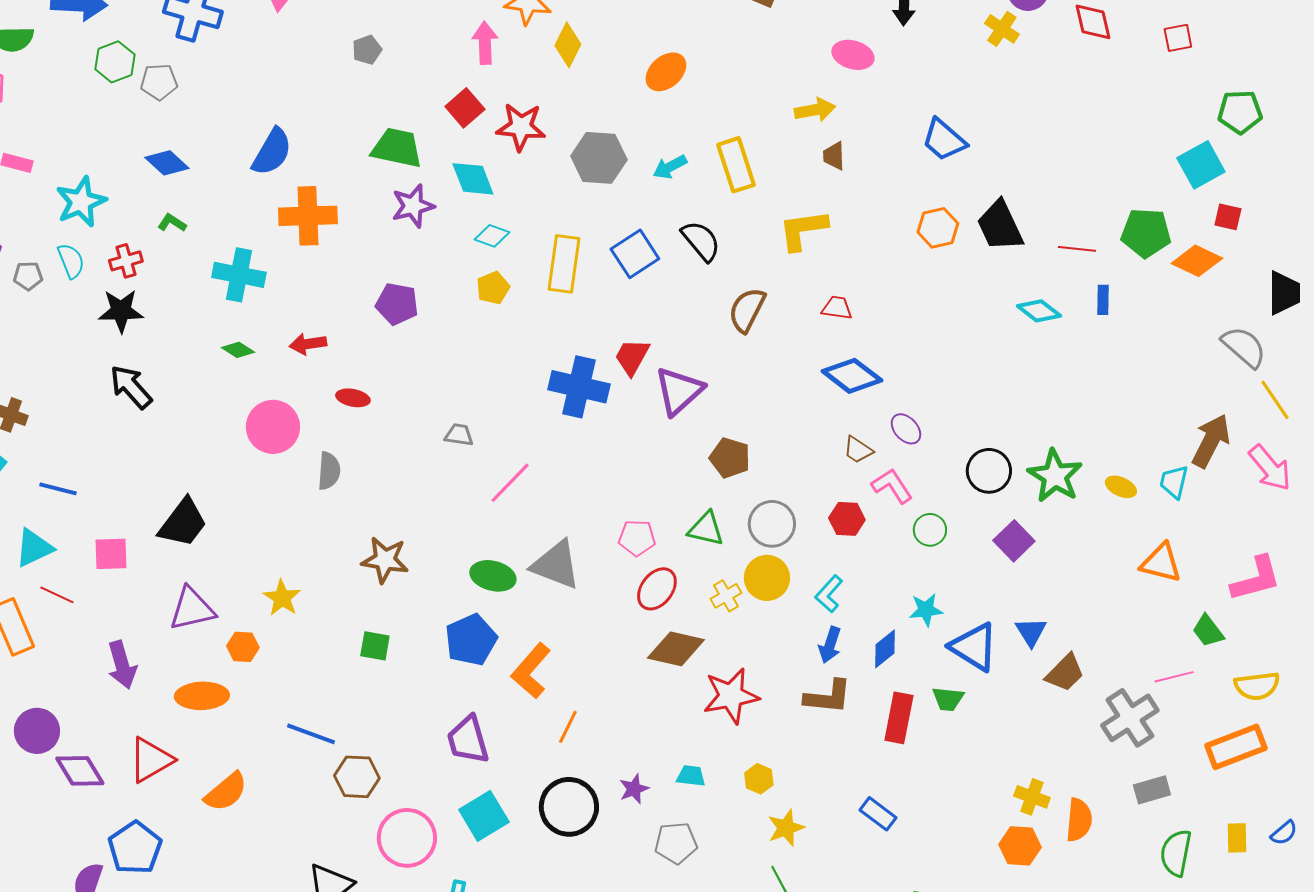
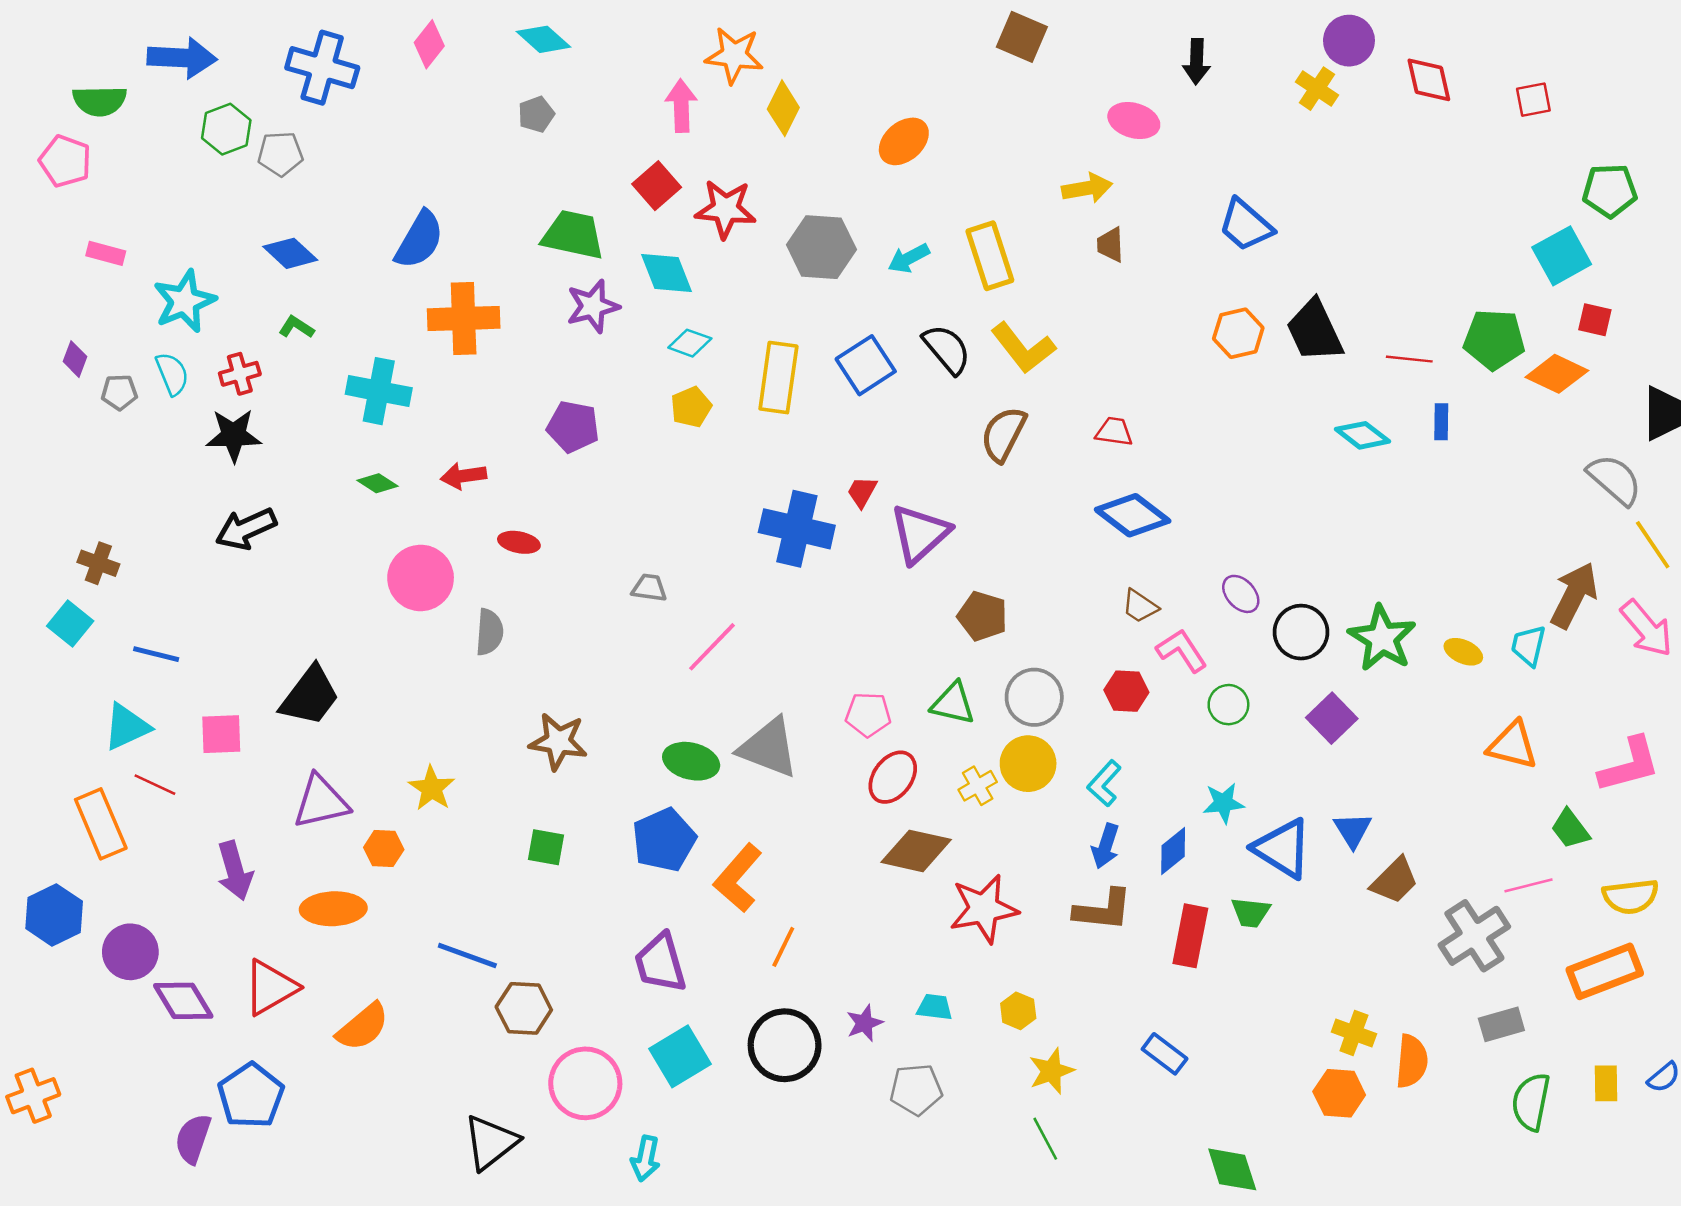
yellow L-shape: (803, 230) -> (1023, 348), moved, turned -120
red trapezoid: (632, 357) -> (862, 492), size x0.7
black arrow: (131, 387) -> (246, 529), turned -72
purple ellipse: (906, 429) -> (1241, 594), moved

